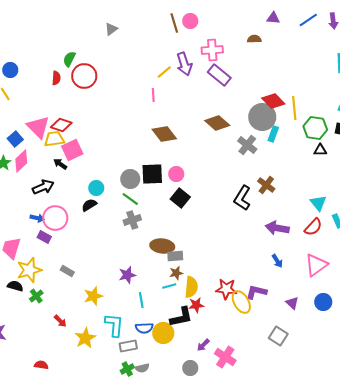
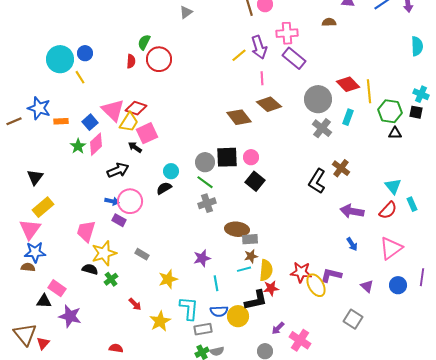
pink line: (153, 95) -> (262, 78), moved
gray circle: (262, 117) -> (318, 99), moved
brown diamond: (217, 123) -> (269, 104), moved
yellow trapezoid: (54, 139) -> (129, 122), turned 130

